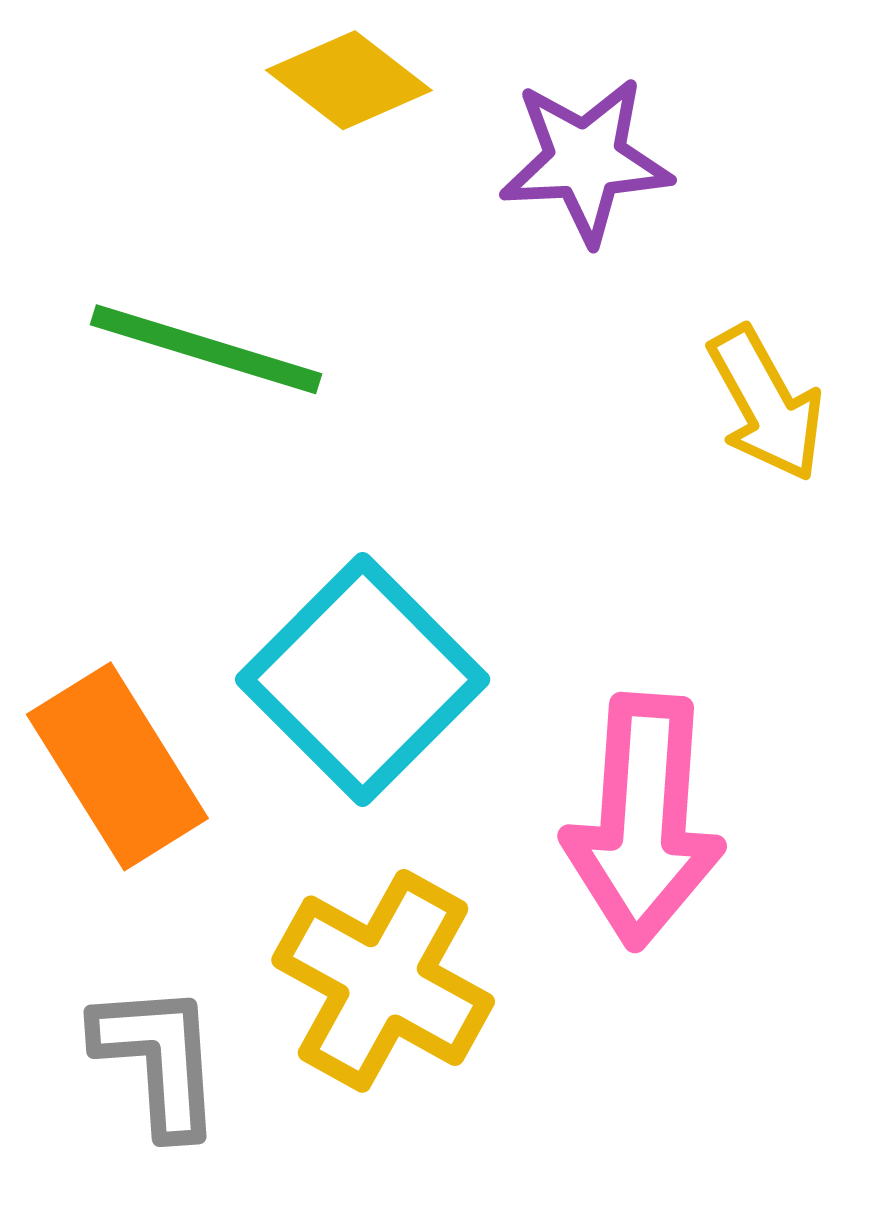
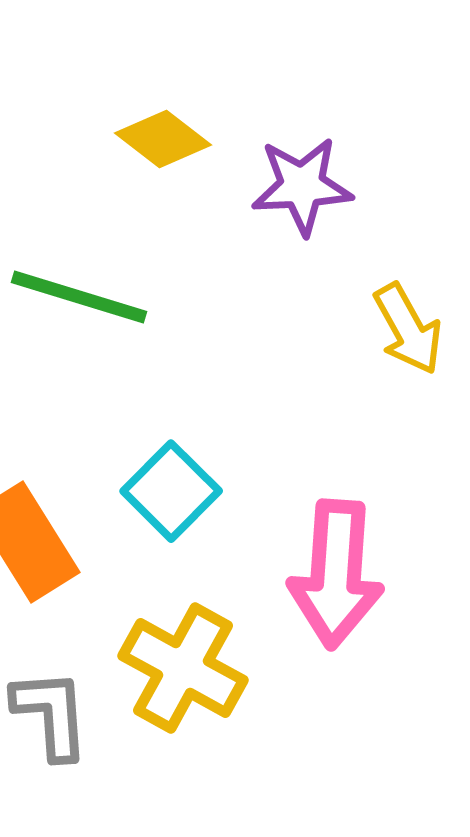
cyan square: (363, 680) -> (171, 491), size x0.7

